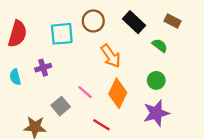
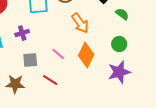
gray square: (61, 106) -> (30, 60), moved, turned 35
red line: (101, 125) -> (50, 80), moved

